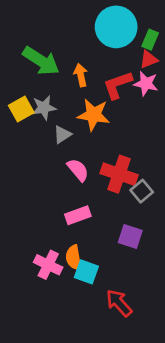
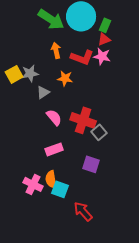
green arrow: (41, 61) -> (51, 19), moved
red L-shape: (118, 85) -> (82, 57), turned -140
orange star: (93, 115) -> (65, 78), size x0.7

